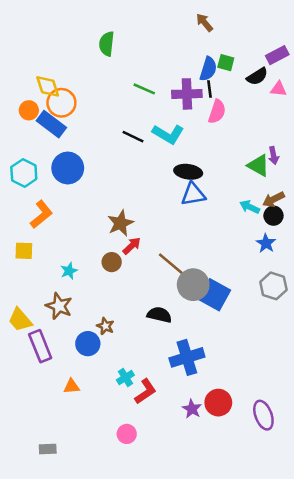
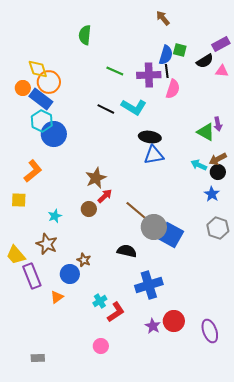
cyan hexagon: (24, 173) -> (42, 121), moved
orange triangle: (72, 386) -> (57, 297), moved, turned -32

